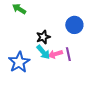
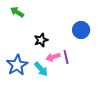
blue circle: (74, 25) -> (81, 30), moved
cyan arrow: (43, 52) -> (41, 69), moved

